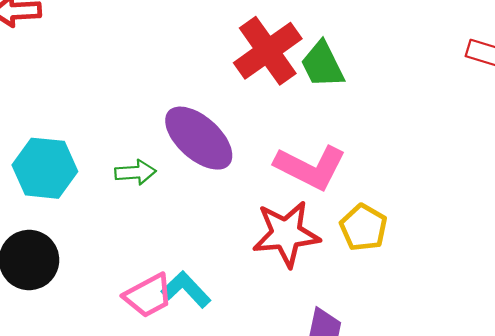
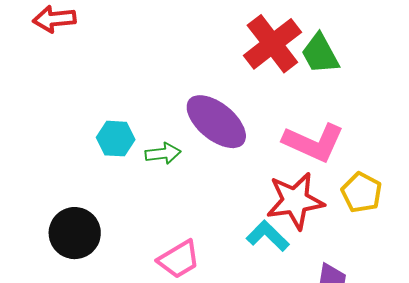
cyan hexagon: (45, 168) -> (116, 139), moved, size x0.7
cyan L-shape: (186, 289) -> (268, 236), moved

